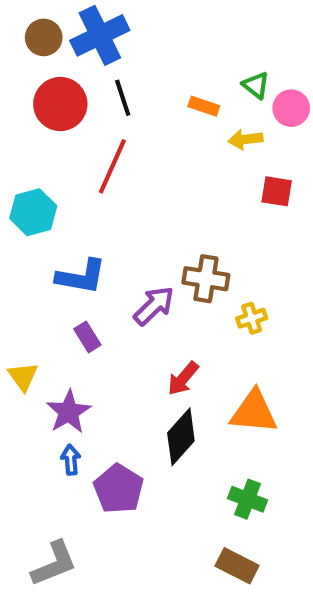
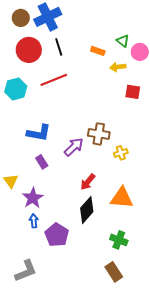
red line: (112, 166) -> (54, 80), turned 44
cyan hexagon: (33, 212) -> (16, 89), moved
brown rectangle: (237, 566) -> (114, 272), turned 30

